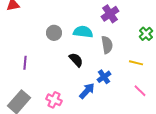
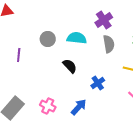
gray semicircle: (107, 45) -> (109, 44), moved
purple line: (25, 63) -> (19, 55), moved
blue arrow: (87, 91) -> (79, 107), moved

